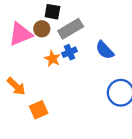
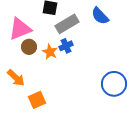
brown circle: (42, 29) -> (29, 47), moved
blue semicircle: (105, 50) -> (100, 16), moved

